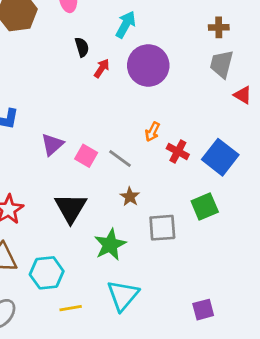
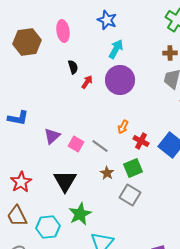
cyan arrow: (126, 25) -> (116, 49), moved
green square: (205, 207) -> (133, 168), moved
gray square: (162, 228) -> (130, 195), turned 35
green star: (110, 245) -> (80, 214), moved

